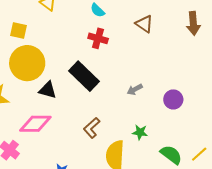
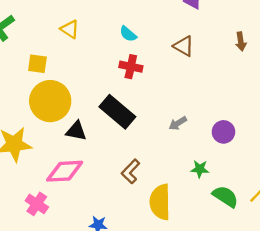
brown arrow: (193, 23) -> (241, 41), size x0.7
green star: (140, 132) -> (200, 169), moved

